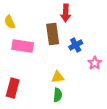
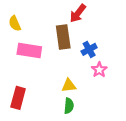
red arrow: (66, 13) -> (78, 13), turned 36
pink star: (95, 63) -> (99, 70), moved

